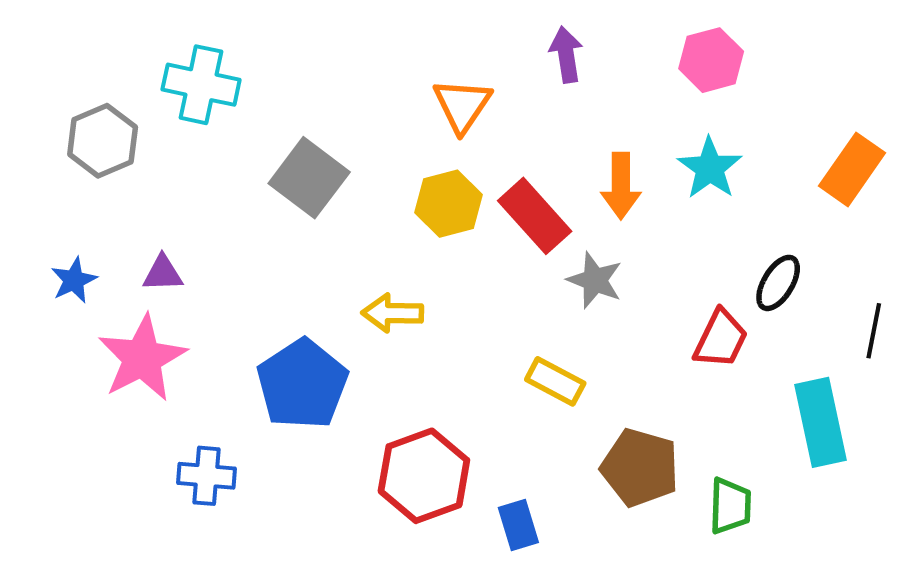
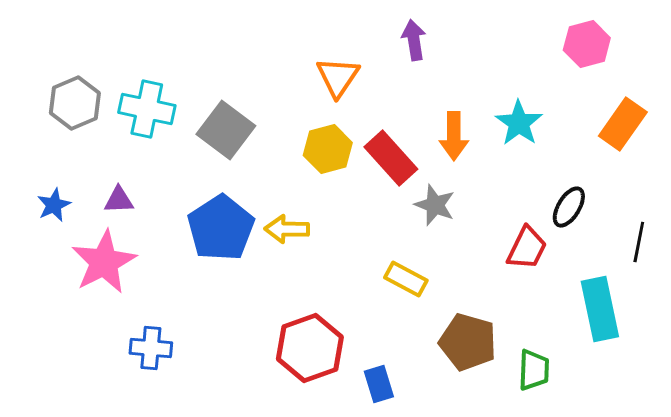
pink hexagon: (711, 60) -> (587, 44), moved
cyan cross: (201, 85) -> (147, 109), moved
blue pentagon: (302, 384) -> (221, 228), moved

